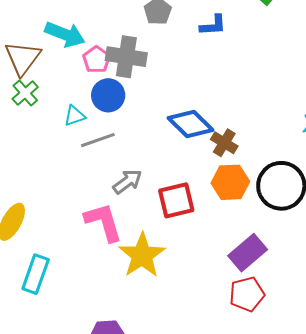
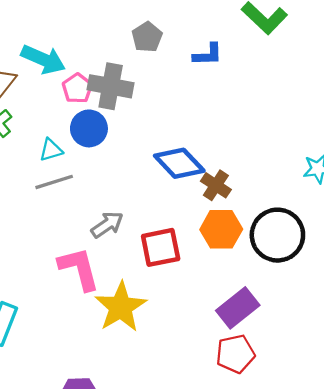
gray line: (98, 140) -> (54, 182), moved

